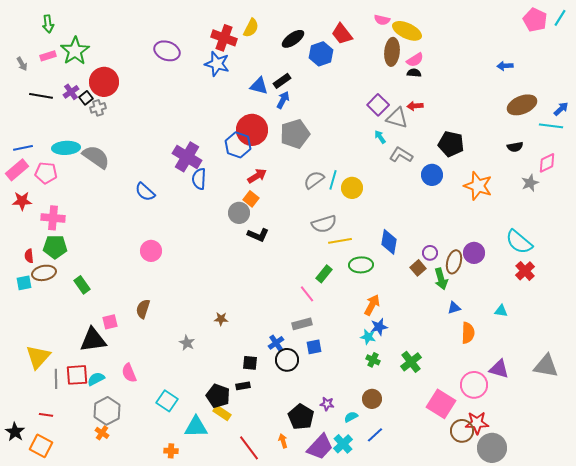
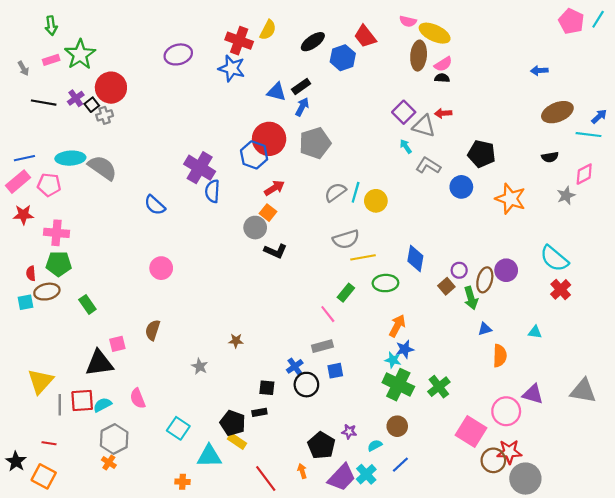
purple ellipse: (167, 51) -> (178, 54), turned -35
green cross: (373, 360) -> (398, 385), size x2.0

